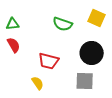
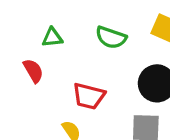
green triangle: (13, 24) -> (52, 37), moved

